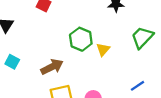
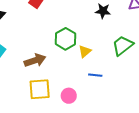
blue line: (137, 86) -> (95, 75), moved, turned 32

